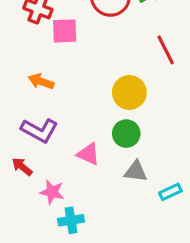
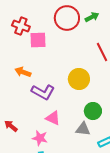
purple L-shape: (39, 130) -> (43, 92), moved
green circle: (126, 134) -> (93, 111), moved
pink star: (52, 192) -> (40, 138), moved

